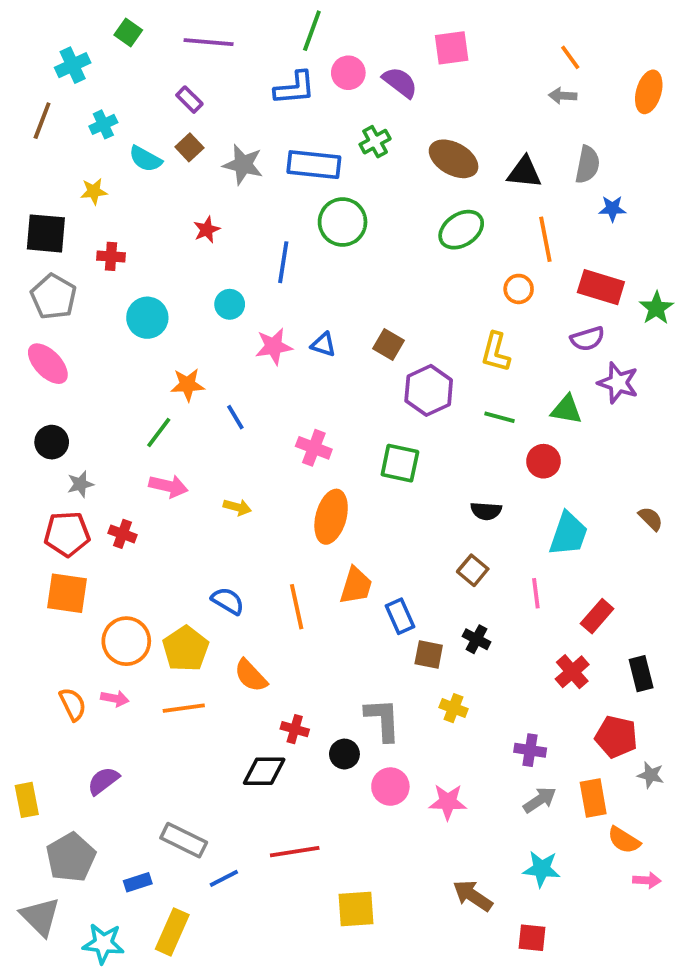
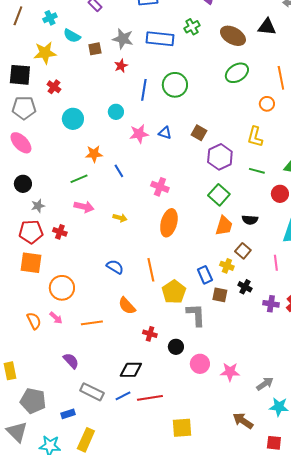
brown square: (189, 147) -> (95, 49), moved, turned 32
black triangle: (524, 172) -> (267, 27), moved
yellow star: (94, 191) -> (45, 53), size x1.6
green circle: (343, 222) -> (175, 85), moved
red star: (207, 230) -> (121, 66), moved
red cross: (111, 256) -> (54, 87), turned 32
gray pentagon: (54, 297) -> (24, 108), turned -30
green line: (159, 433) -> (79, 179), turned 30
green square: (400, 463) -> (219, 195), moved, turned 30
orange trapezoid: (356, 586) -> (224, 226), moved
yellow pentagon: (186, 649) -> (174, 292), moved
pink arrow: (115, 699) -> (56, 318), turned 32
yellow cross: (454, 708) -> (227, 266), moved
gray L-shape: (383, 720) -> (196, 315), moved
purple cross: (530, 750) -> (271, 304), moved
black diamond: (264, 771) -> (131, 370), moved
purple semicircle: (103, 781) -> (71, 361), moved, turned 84
gray arrow: (540, 800) -> (265, 384), moved
gray pentagon: (71, 857) -> (33, 401), turned -30
blue line: (224, 878) -> (123, 396), moved

